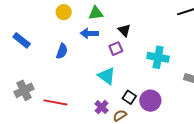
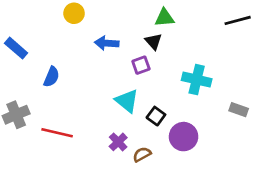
green triangle: (96, 13) -> (164, 18), moved
blue semicircle: (62, 51) -> (51, 77), moved
black square: (129, 97) -> (156, 116), moved

